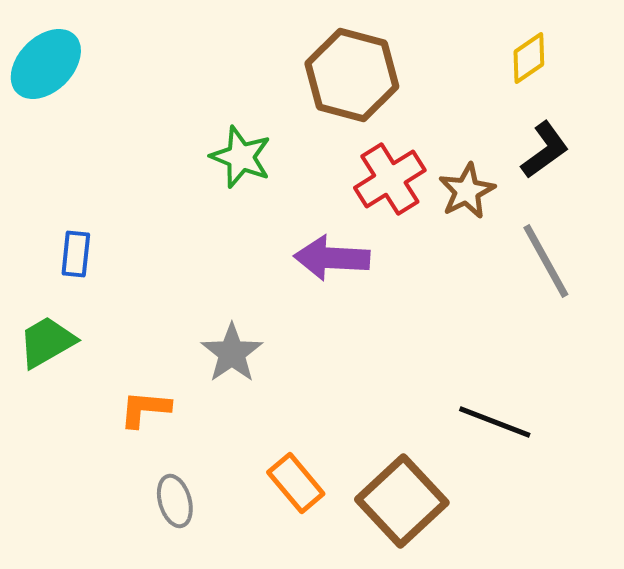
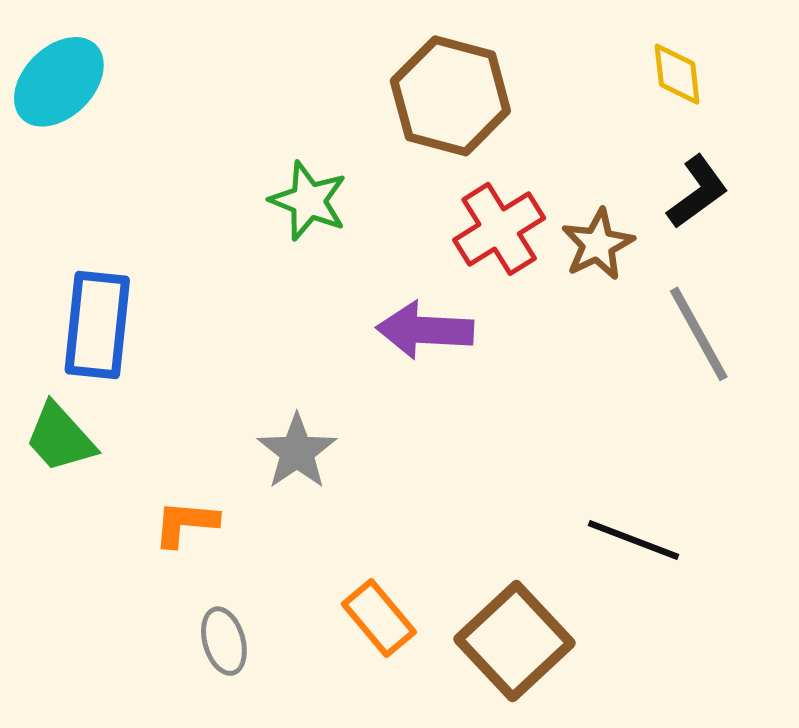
yellow diamond: (529, 58) -> (677, 74), turned -62
blue rectangle: (76, 254) -> (97, 325), size x1.8
green trapezoid: (47, 342) -> (60, 438), turned -102

